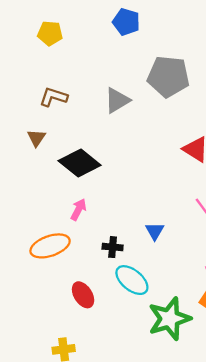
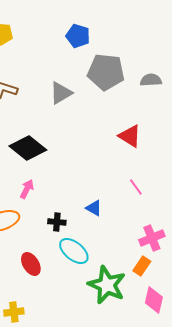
blue pentagon: (126, 22) -> (78, 36), moved
blue triangle: (155, 231) -> (94, 208), turned -30
green star: (169, 319) -> (107, 285), turned -30

